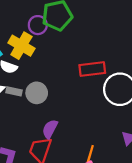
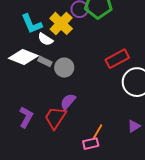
red rectangle: (92, 69) -> (117, 59), turned -35

